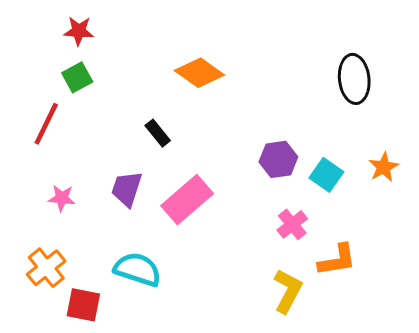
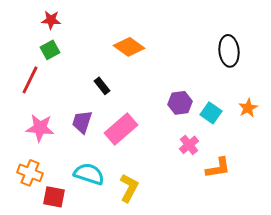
pink star: (62, 198) -> (40, 128), size x1.6
orange cross: (46, 268) -> (30, 173), turned -30
yellow L-shape: (288, 291) -> (129, 188), moved

